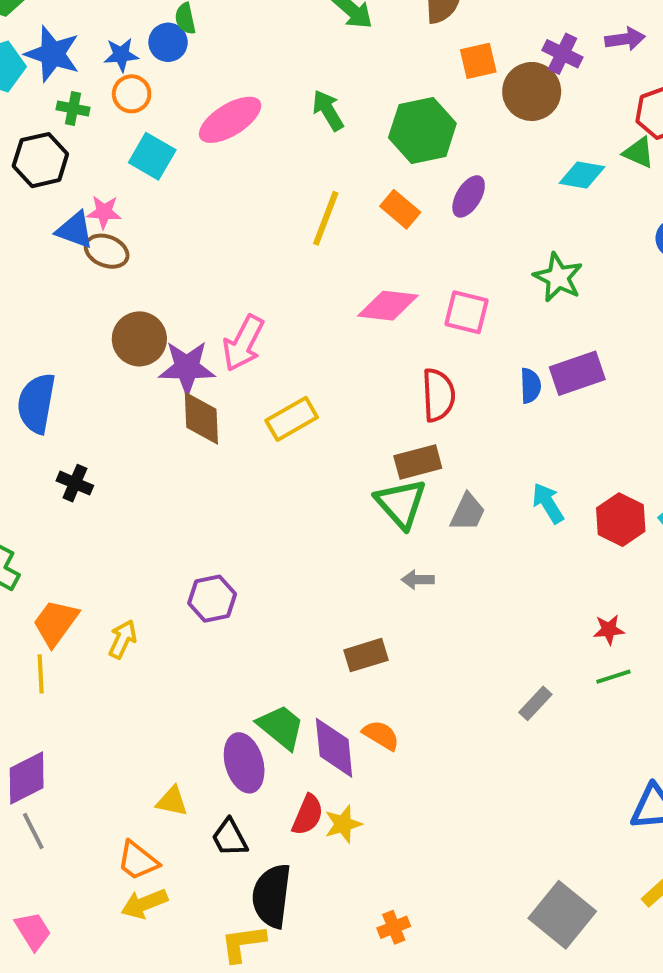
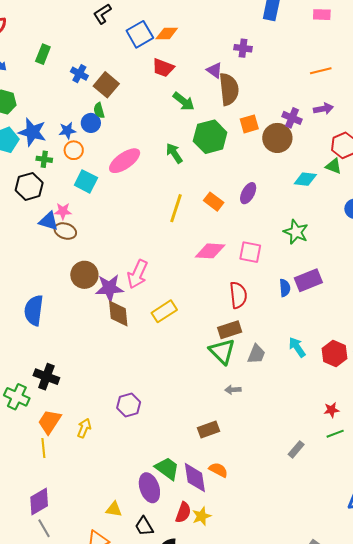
green hexagon: (422, 130) -> (210, 137), moved
black cross: (75, 483) -> (46, 377), moved, size x1.4

